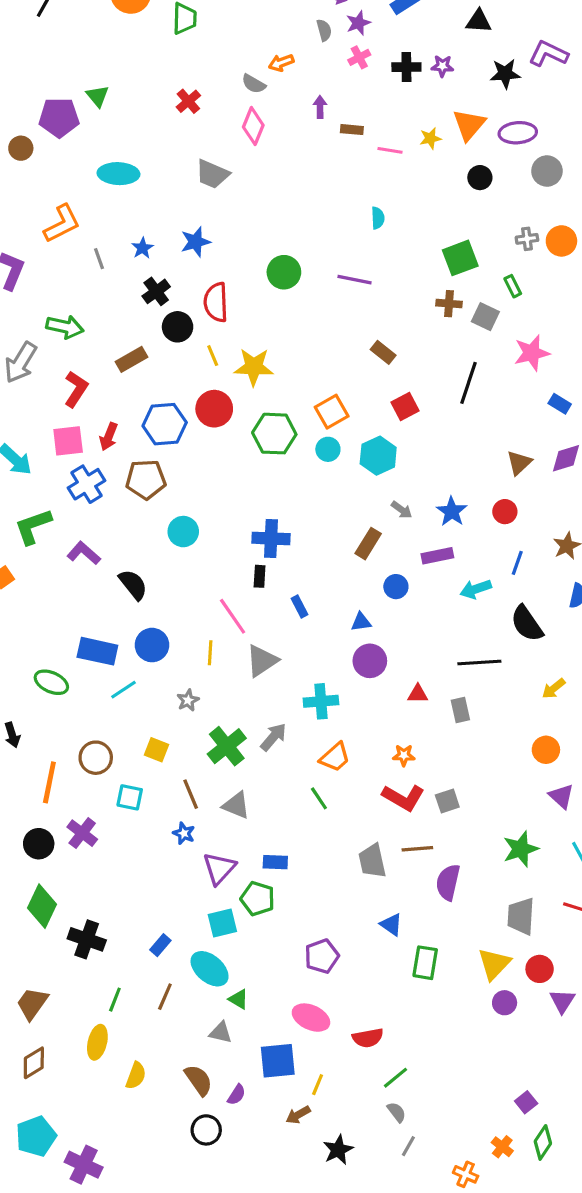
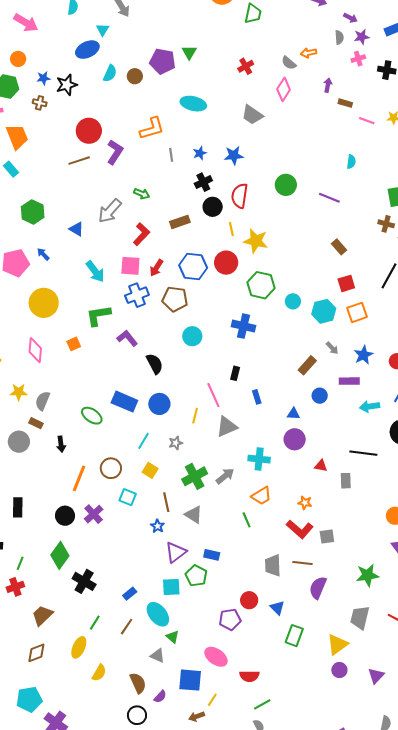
green arrow: (65, 327) -> (142, 194), size x0.7
orange square: (332, 412) -> (357, 312), moved
blue cross: (271, 538) -> (243, 326), moved
cyan line: (124, 690) -> (144, 441), moved, turned -36
red circle: (540, 969) -> (249, 600), moved

